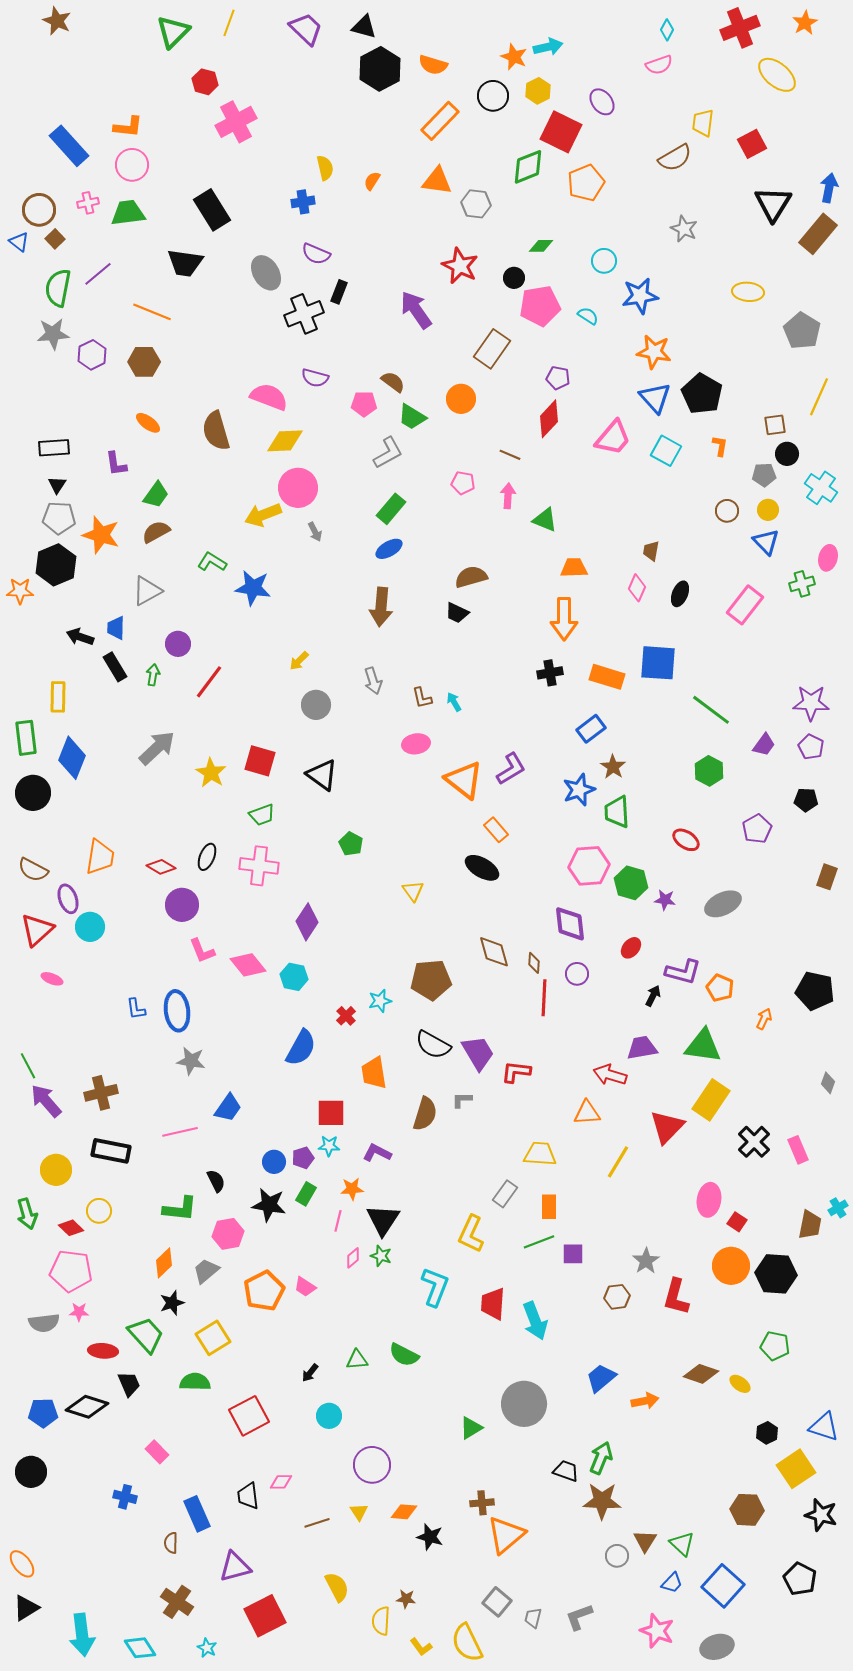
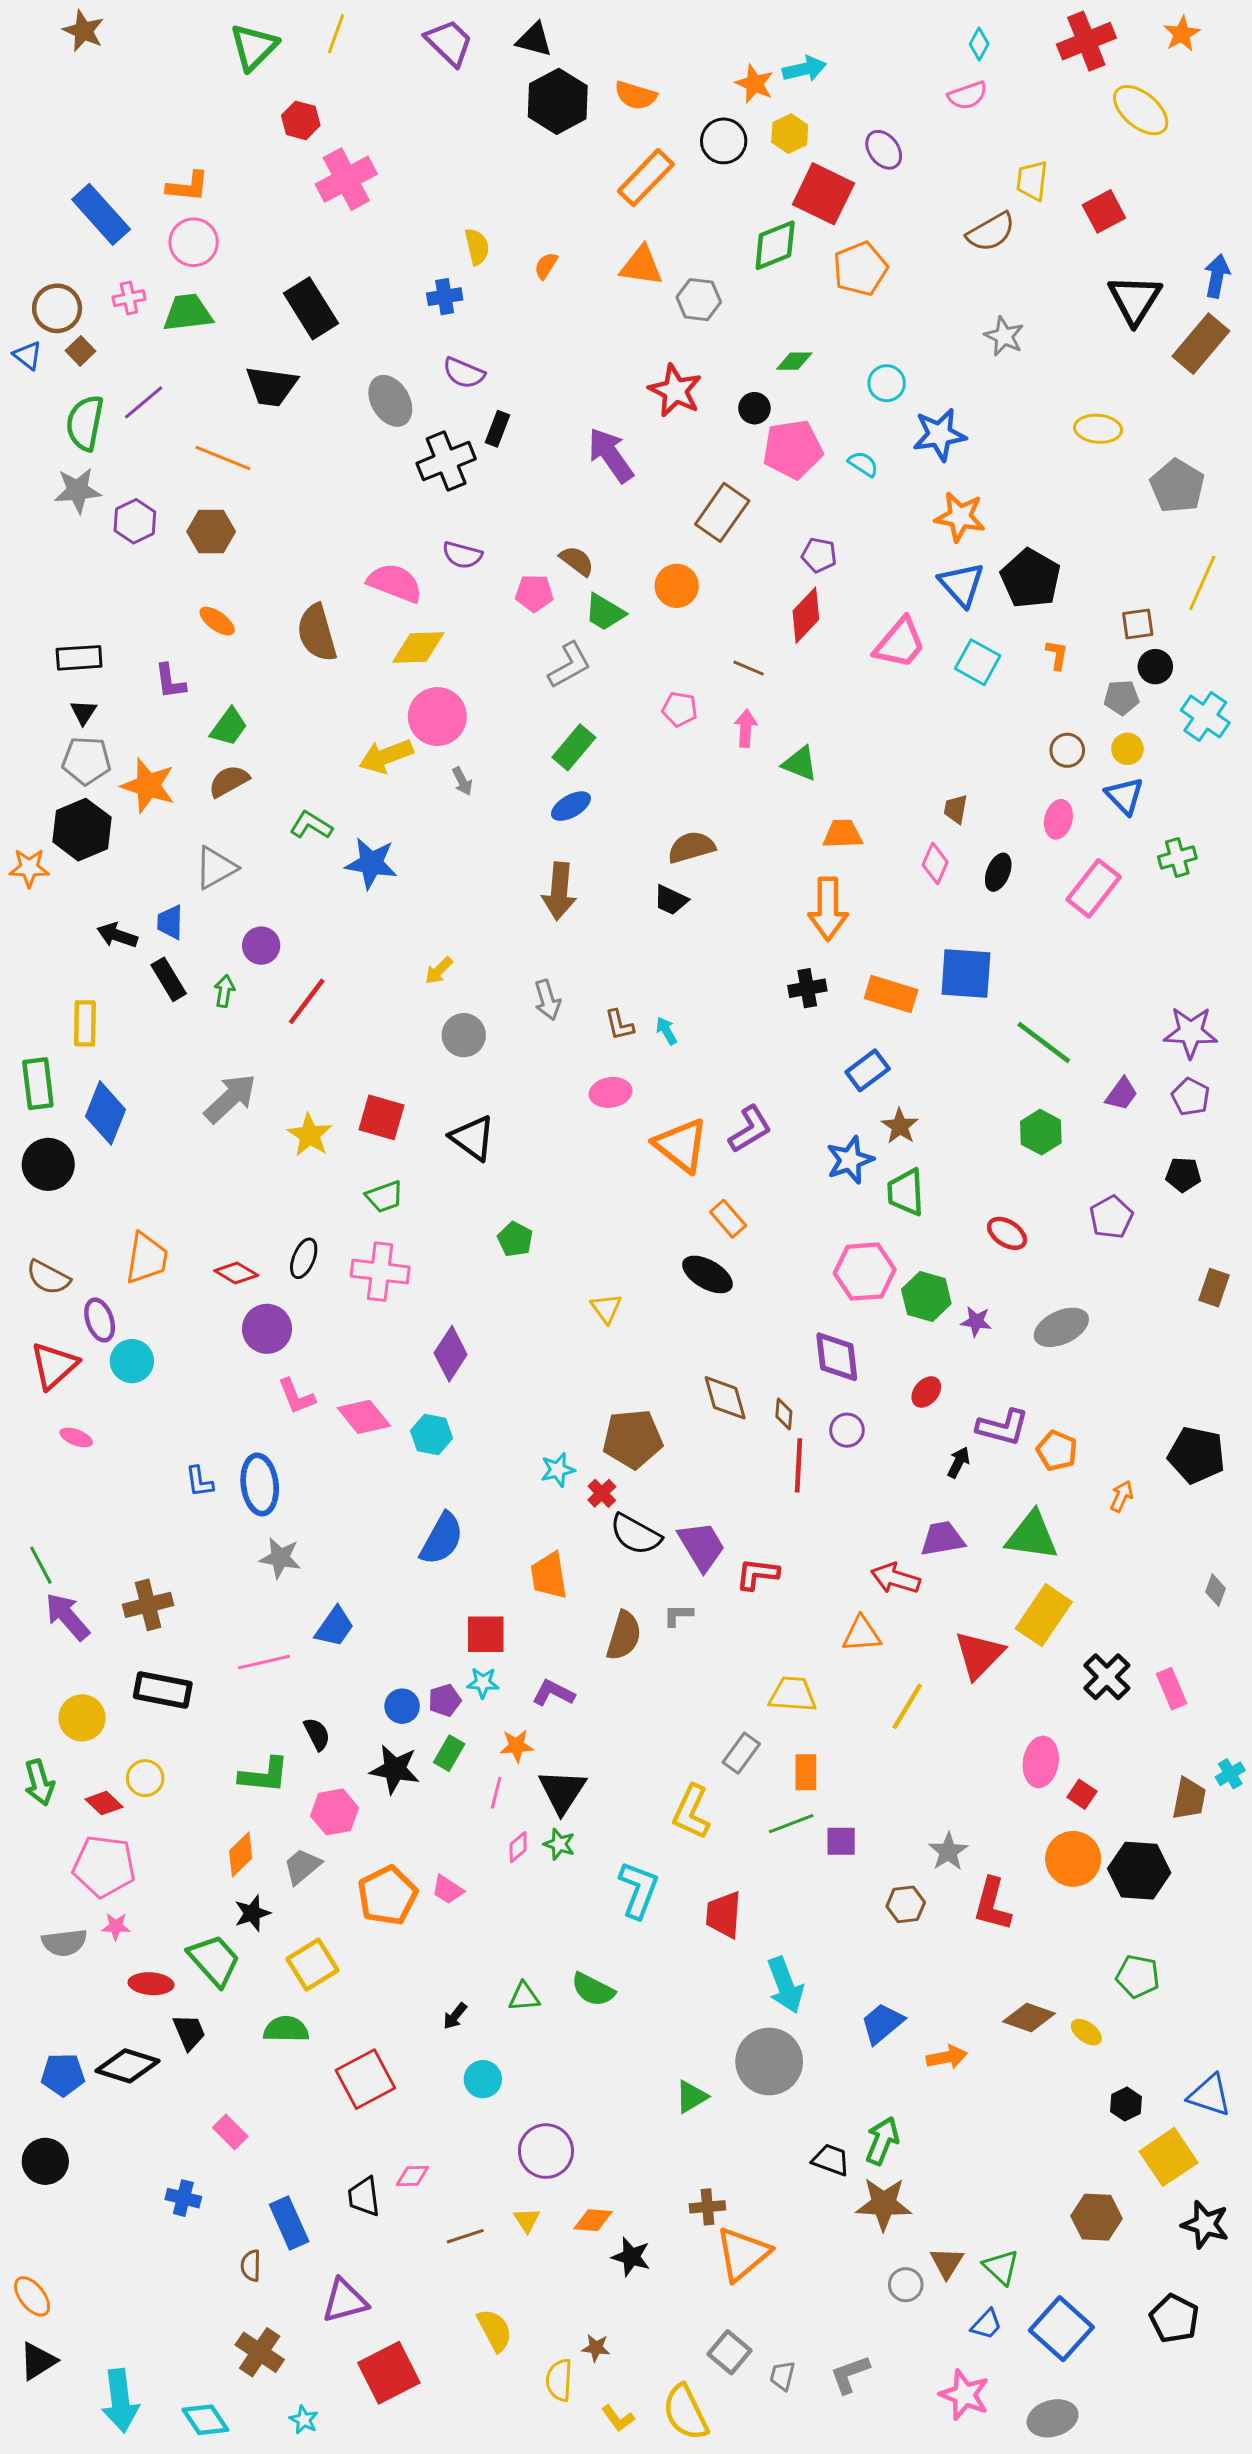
pink ellipse: (828, 558) -> (1058, 819), moved
red cross: (346, 1016) -> (602, 1493), moved
cyan arrow: (535, 1321) -> (785, 1985), moved

